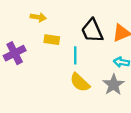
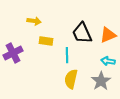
yellow semicircle: (80, 82) -> (71, 79), turned 60

